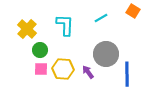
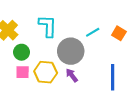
orange square: (133, 11) -> (119, 33), moved
cyan line: (101, 18) -> (93, 32), moved
gray circle: (106, 54) -> (71, 51), moved

